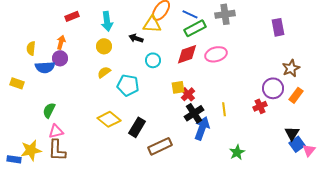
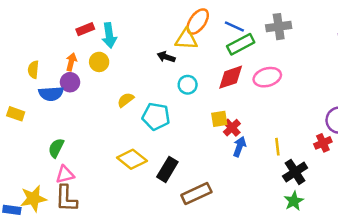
cyan arrow: (107, 21) -> (109, 35), moved
yellow circle: (104, 46) -> (99, 62), moved
black cross: (194, 113) -> (295, 172), moved
blue arrow: (202, 128) -> (239, 147), moved, size x0.7

